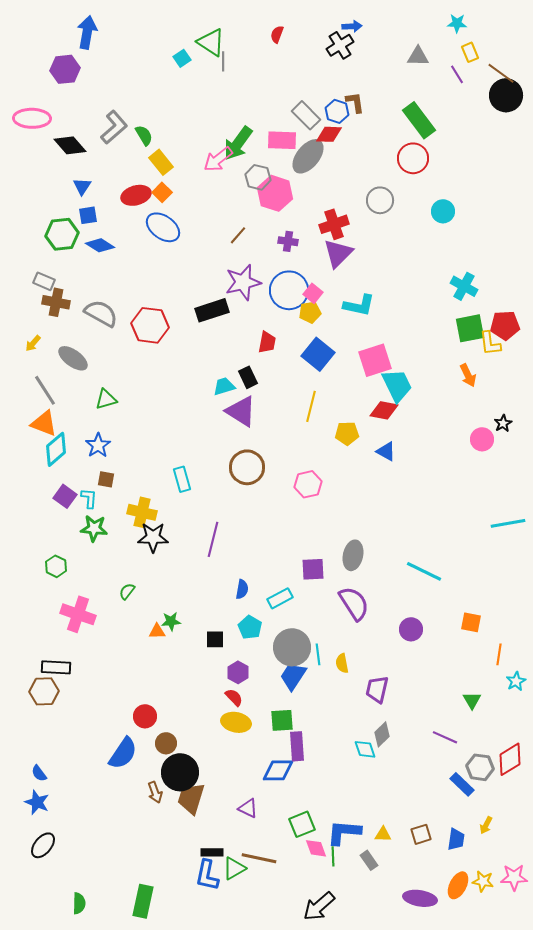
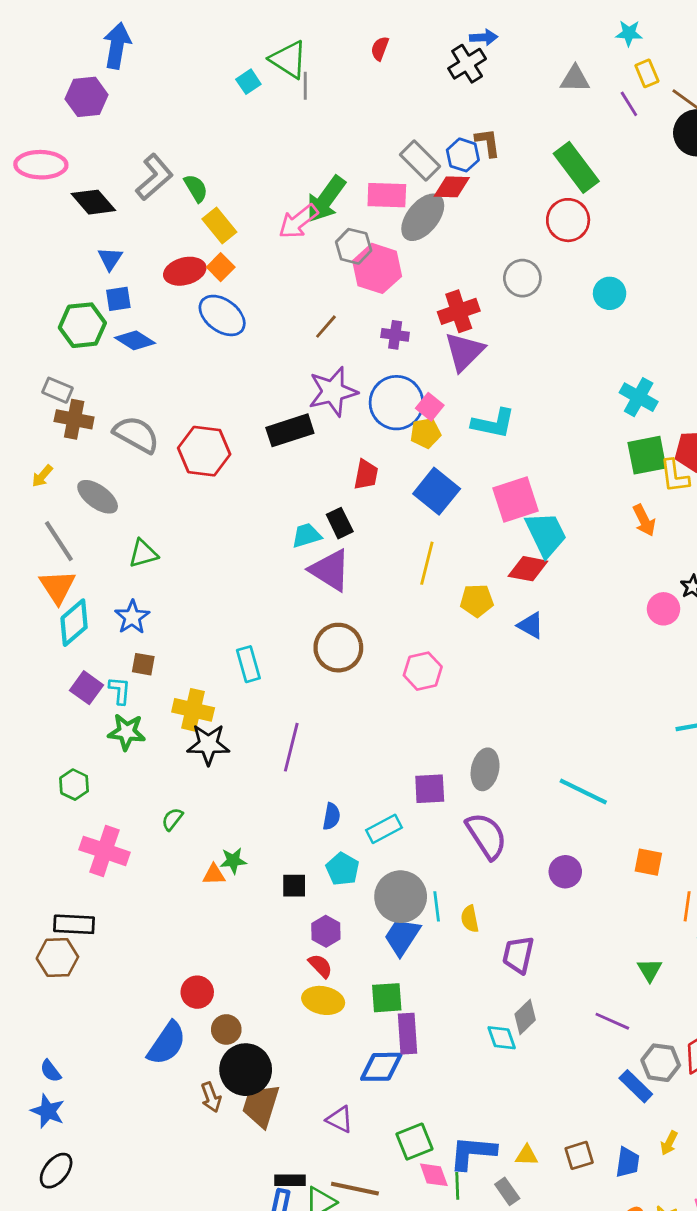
orange triangle: (44, 423) -> (57, 587), turned 36

